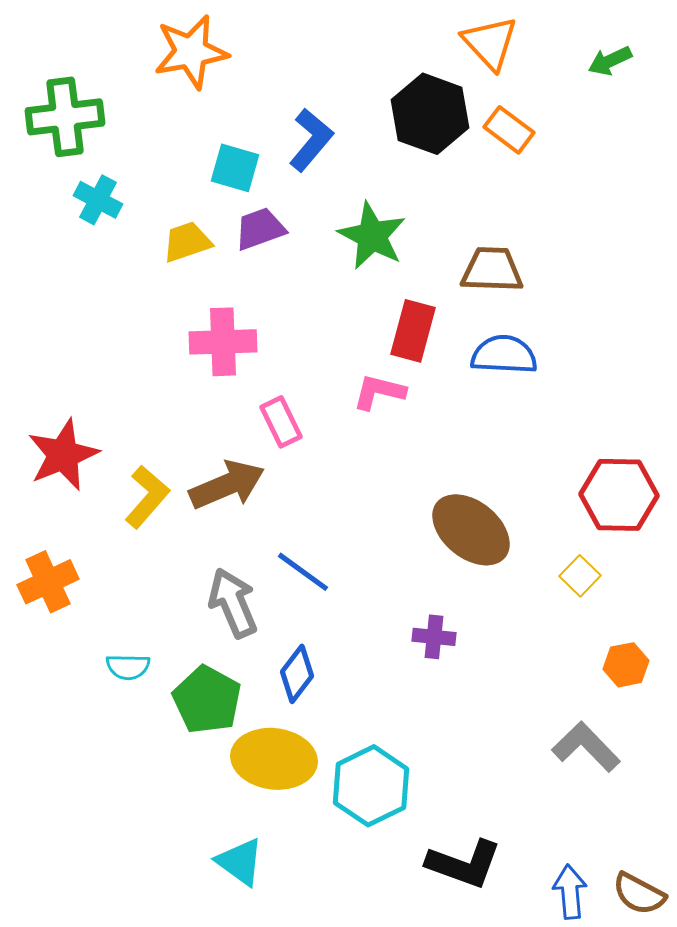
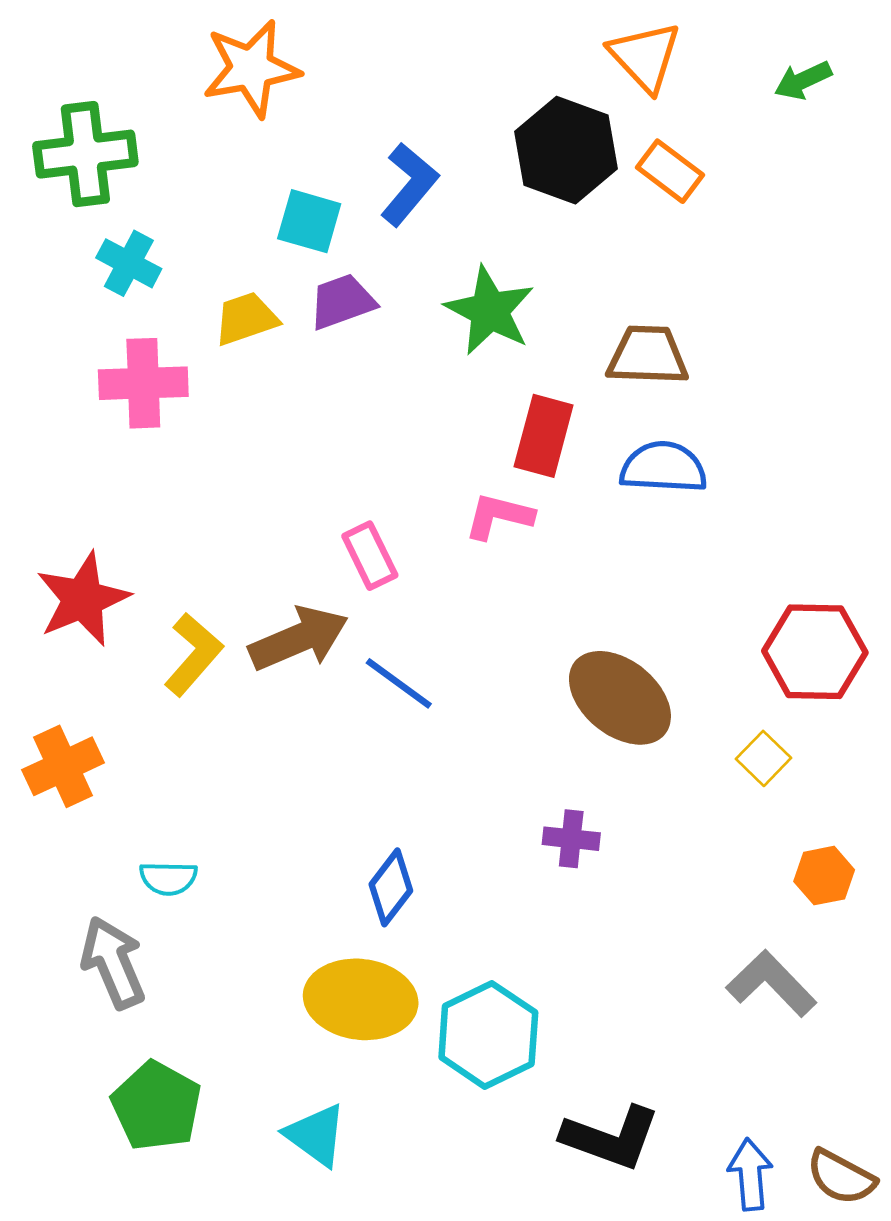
pink cross: (223, 342) -> (143, 383), moved
blue line: (303, 572) -> (399, 683), moved
gray arrow: (233, 603) -> (113, 963), moved
green pentagon: (207, 700) -> (156, 1106), moved

